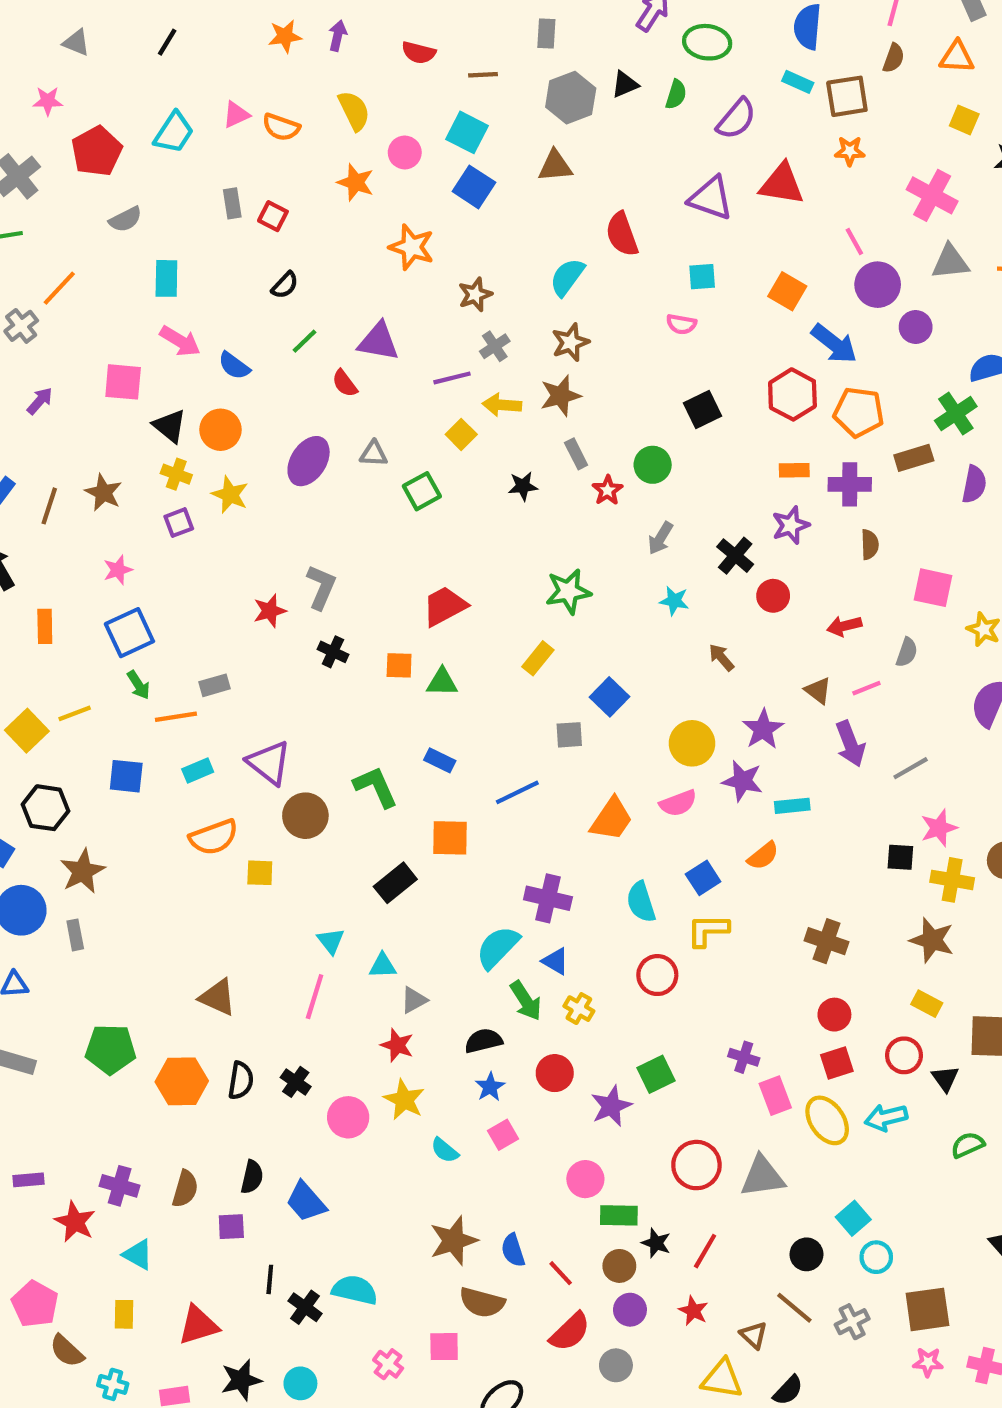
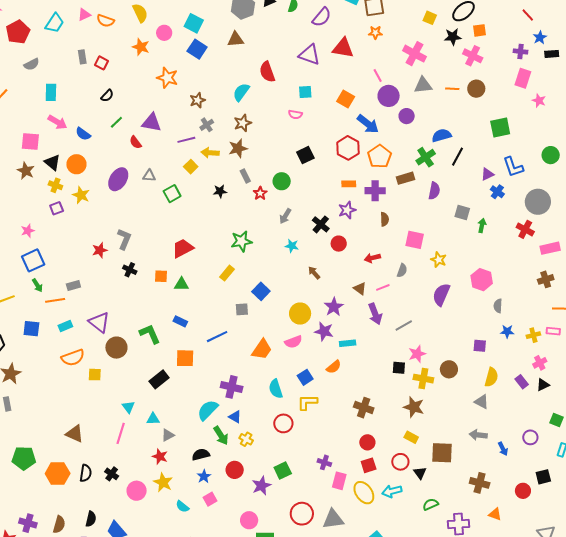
orange pentagon: (859, 412) -> (379, 156), turned 30
brown star: (103, 493) -> (26, 171), moved
pink rectangle: (775, 1096) -> (339, 481), turned 36

